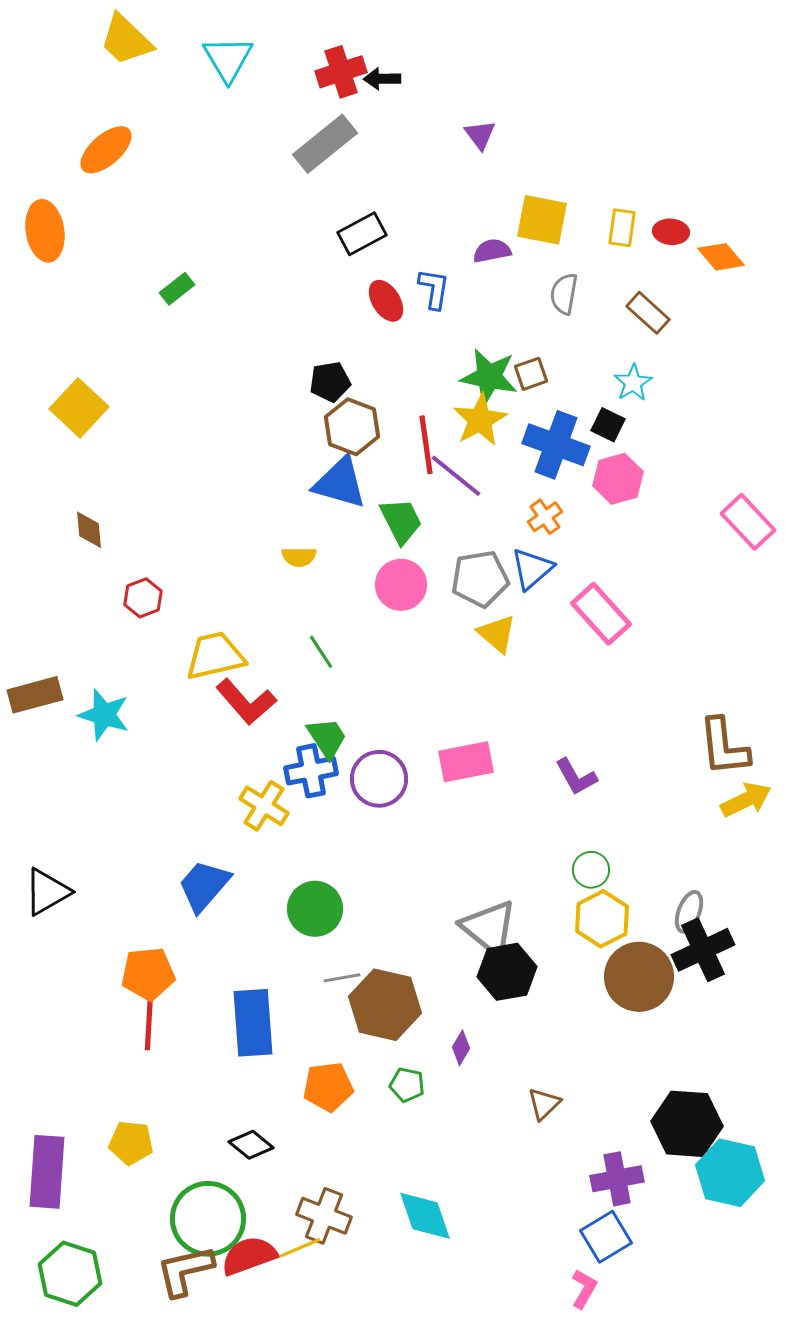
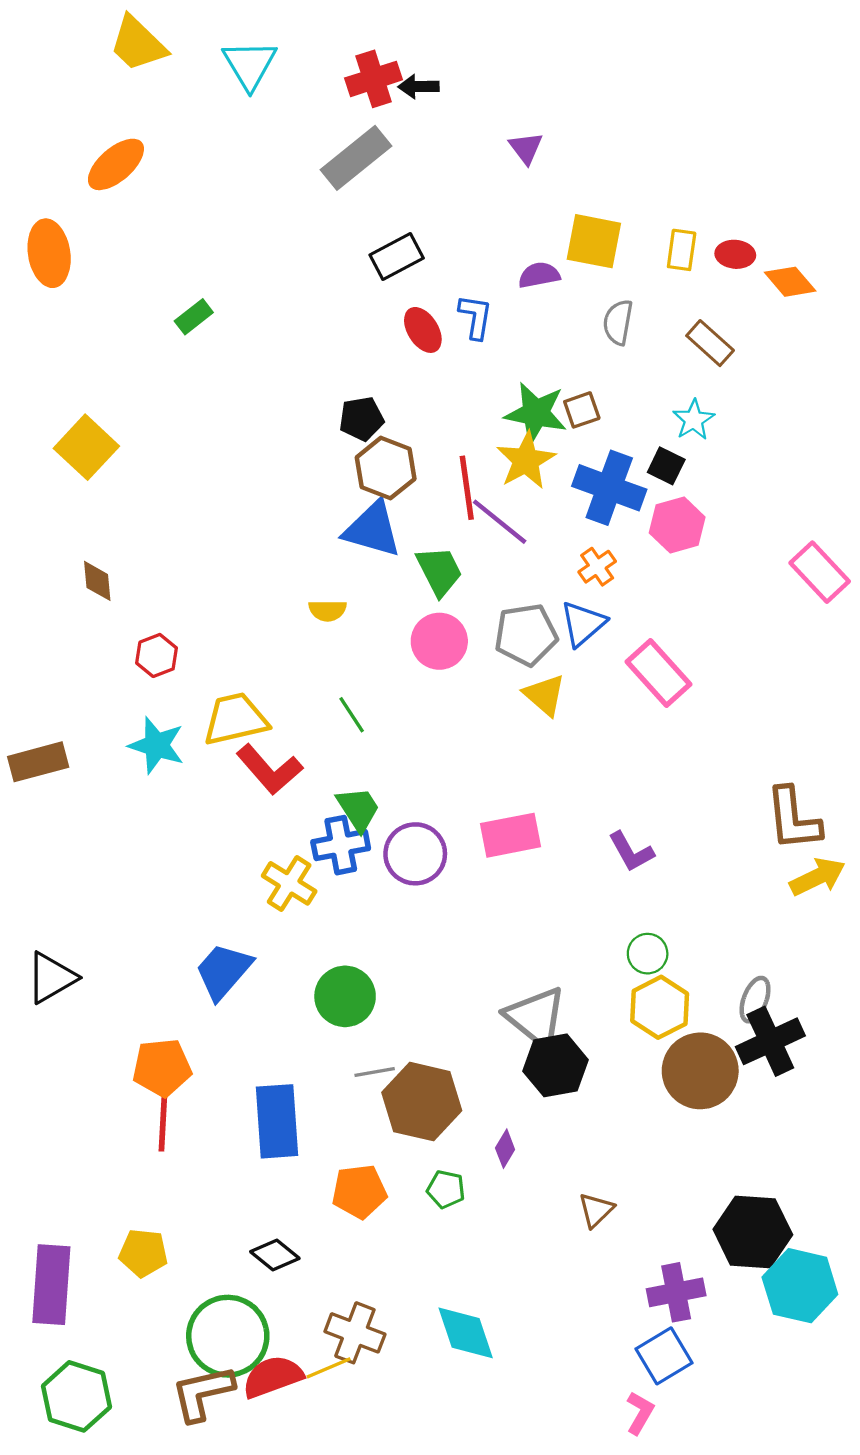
cyan star: (104, 715) -> (157, 745), moved

